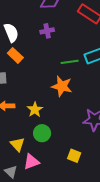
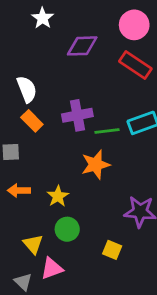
purple cross: (47, 31) -> (77, 115), moved, size x1.5
orange star: (62, 86) -> (96, 165), turned -30
yellow square: (74, 156) -> (112, 250), moved

